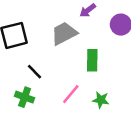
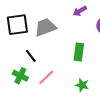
gray trapezoid: (64, 33) -> (45, 27), moved
pink line: (71, 94) -> (46, 77), moved

